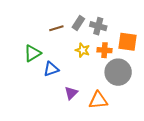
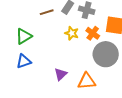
orange cross: (104, 50) -> (93, 33), turned 32
blue triangle: (51, 69) -> (24, 61), moved

